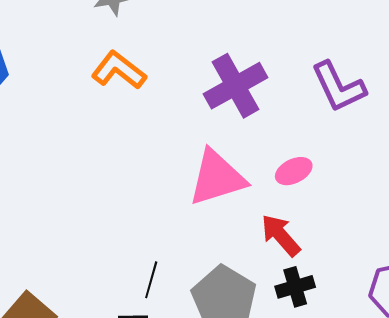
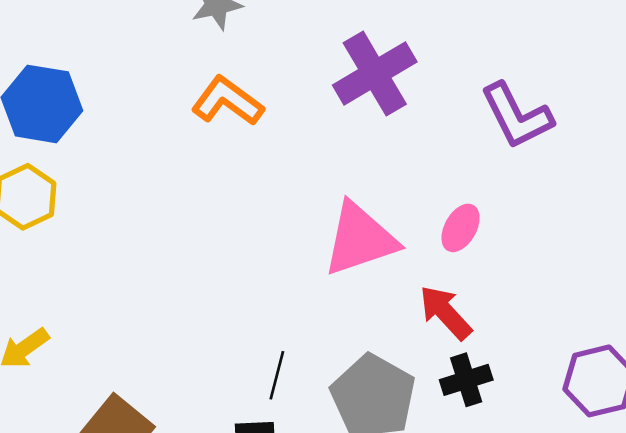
purple cross: (236, 86) -> (375, 74), moved
pink ellipse: (294, 171) -> (461, 228), turned -33

